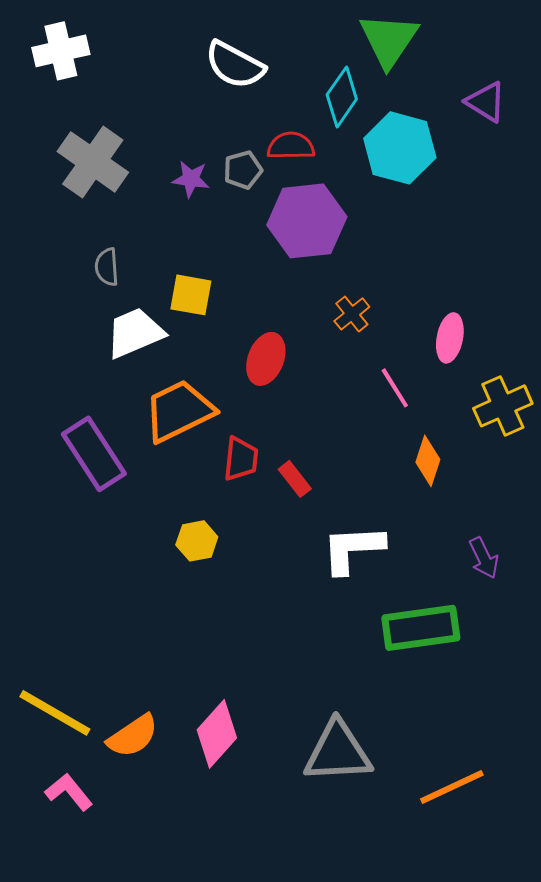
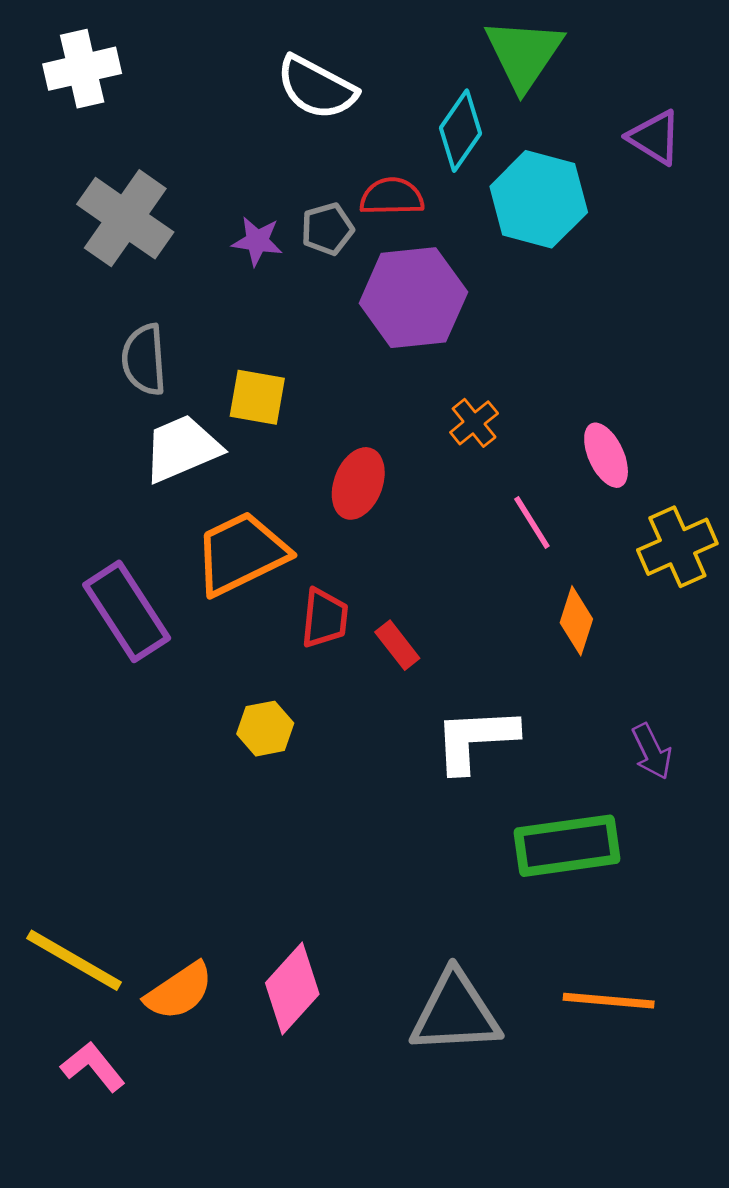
gray semicircle: (107, 267) -> (144, 360), size x1.4
pink ellipse: (450, 338) -> (606, 455), turned -36
orange line: (452, 787) -> (609, 1001), moved, turned 30

